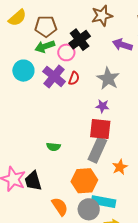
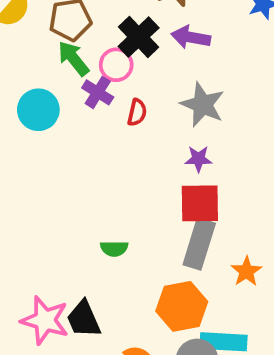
purple arrow: (122, 45) -> (191, 37), moved
green arrow: (45, 46) -> (73, 58), turned 78
purple cross: (54, 76) -> (98, 92), moved, size x0.7

